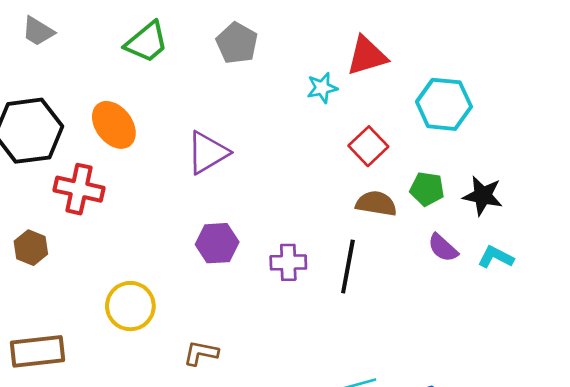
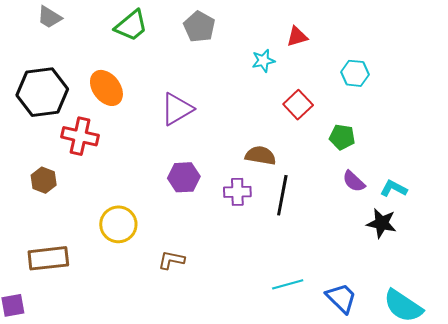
red triangle: (367, 56) -> (297, 37), size x0.7
cyan hexagon: (444, 104) -> (355, 73), size x0.7
black star: (483, 196) -> (382, 223), moved
brown semicircle: (376, 204) -> (260, 156), moved

